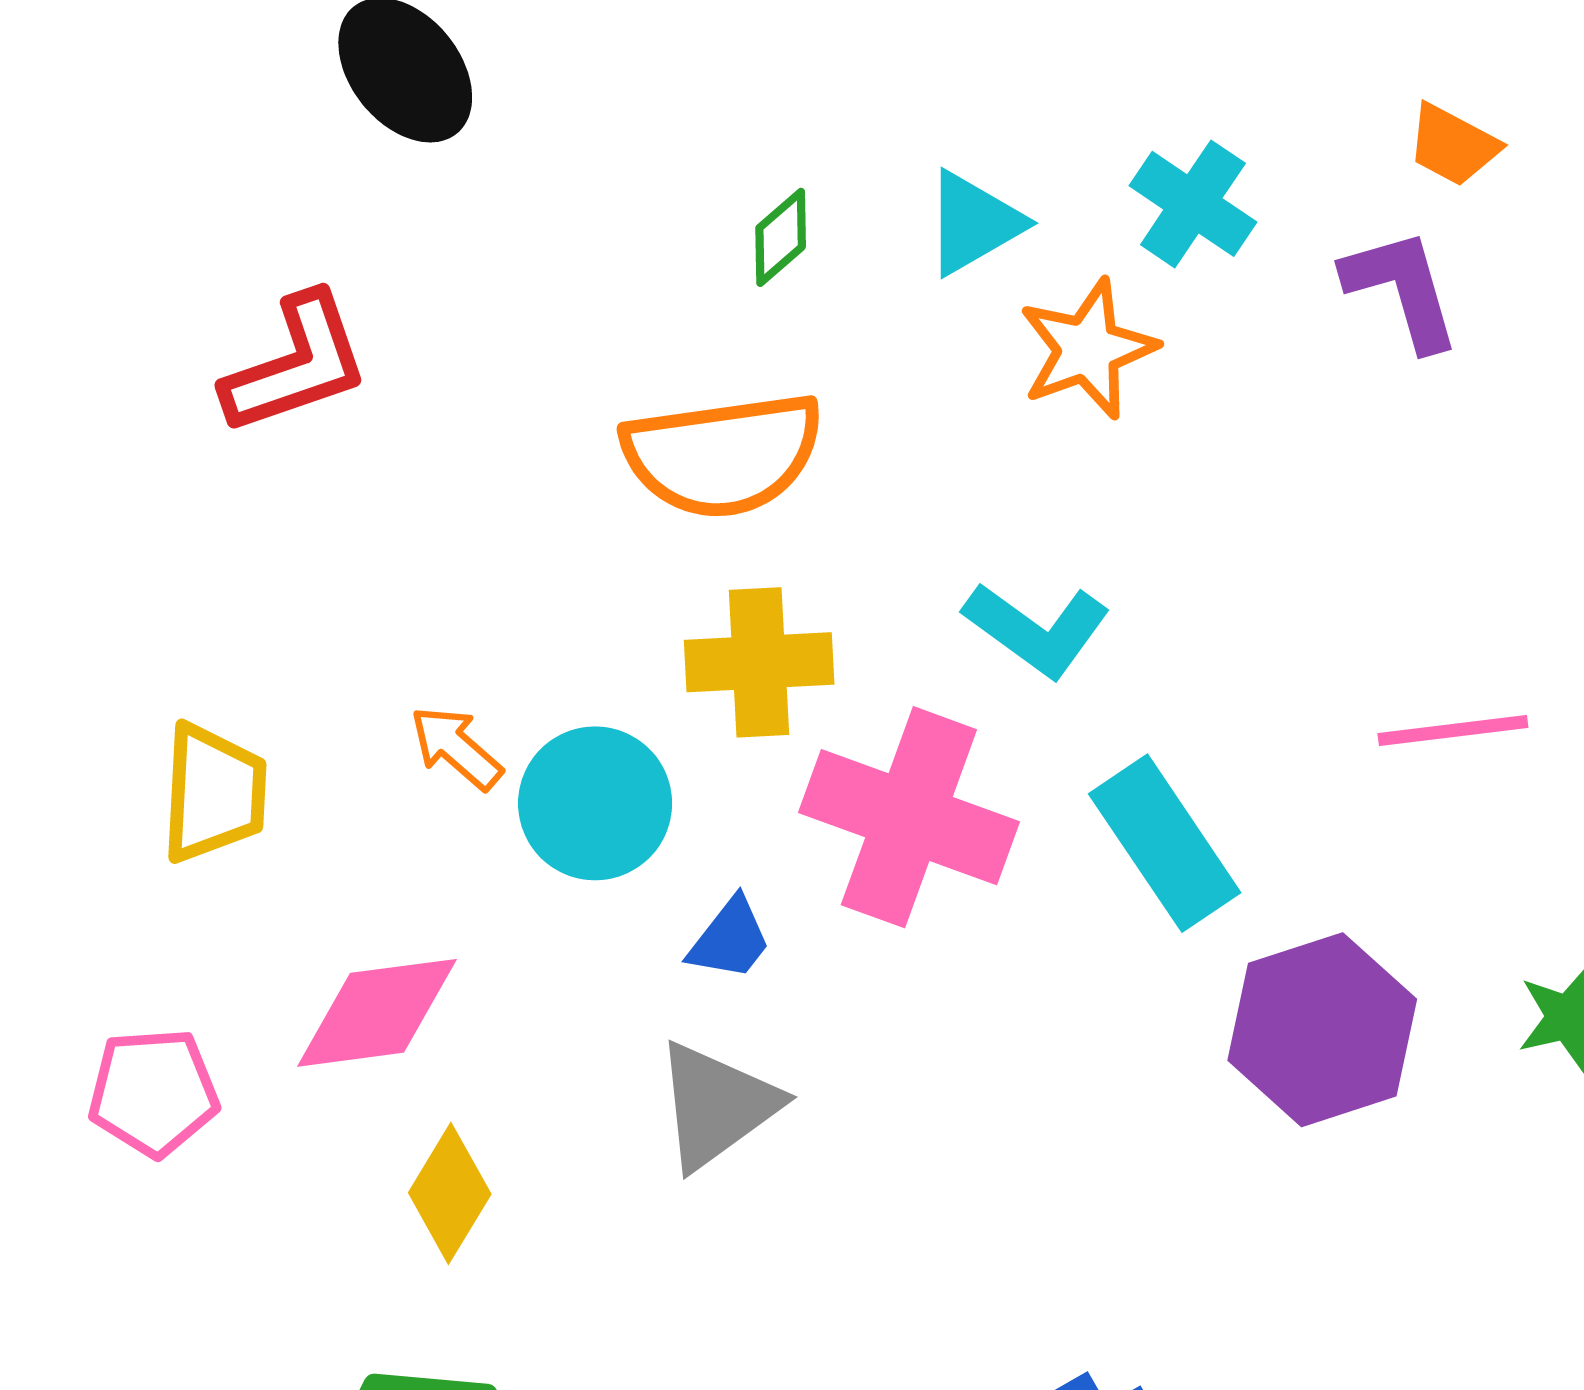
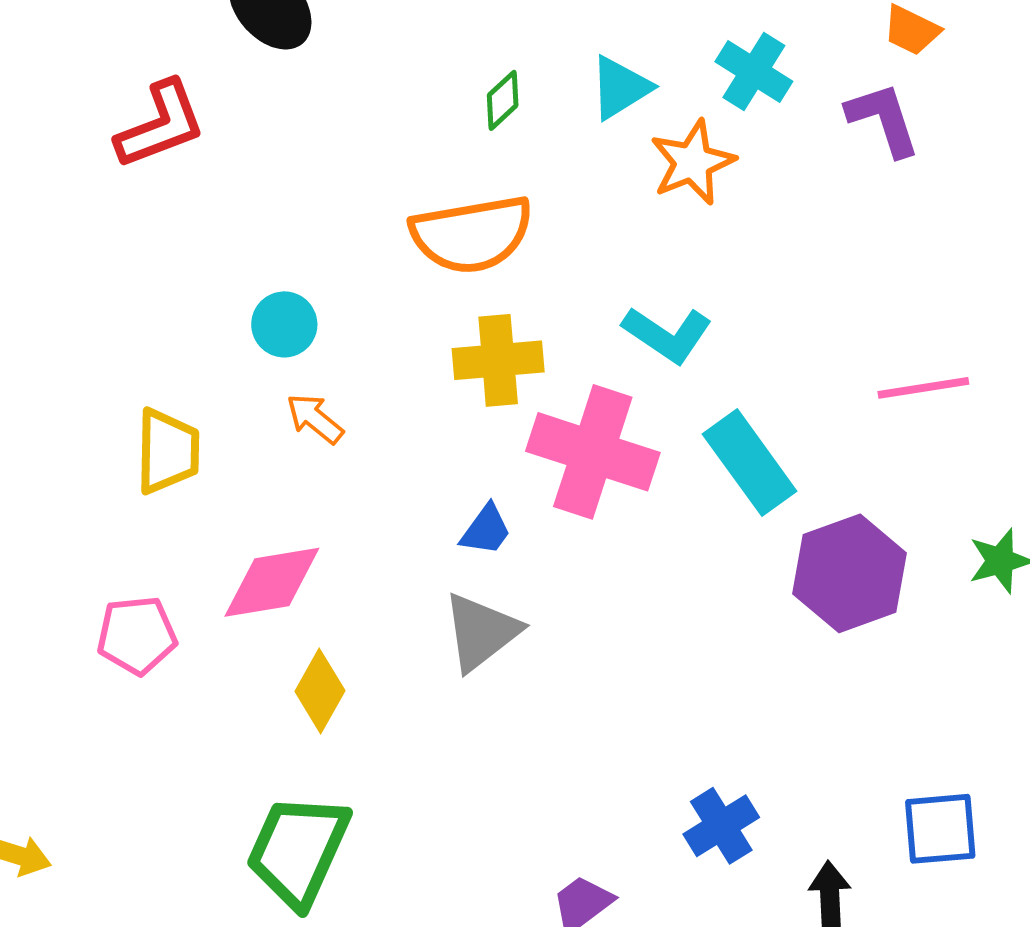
red L-shape: (296, 364) -> (161, 125), moved
cyan circle: (595, 803) -> (284, 324), moved, size x0.7

